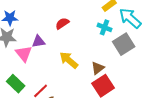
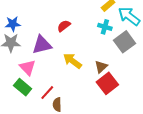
purple triangle: (38, 41) -> (42, 45), size x1.5
pink triangle: (24, 54) -> (28, 68), moved

